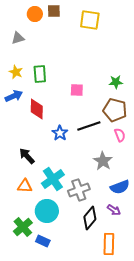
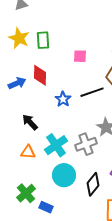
yellow star: (16, 72) -> (19, 38), size x1.5
blue arrow: (14, 96) -> (17, 83), moved
gray cross: (79, 190) -> (86, 144), moved
cyan circle: (47, 211) -> (64, 175), moved

